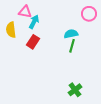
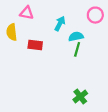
cyan arrow: (34, 22) -> (60, 24), moved
red rectangle: (33, 42) -> (35, 45), turned 64

